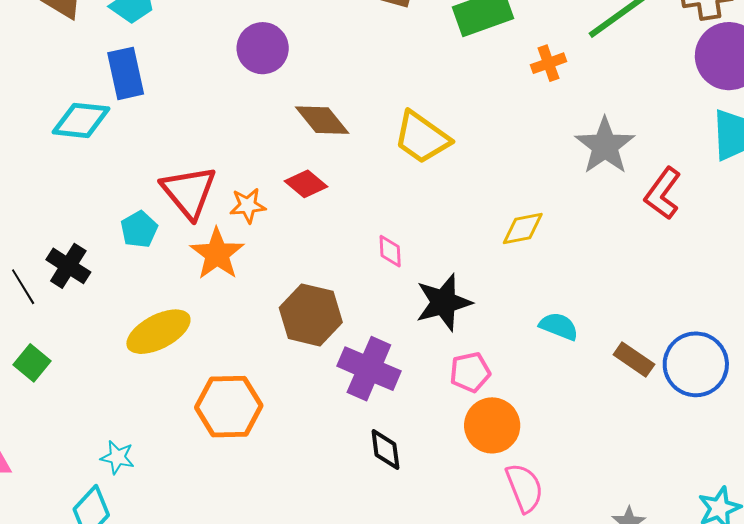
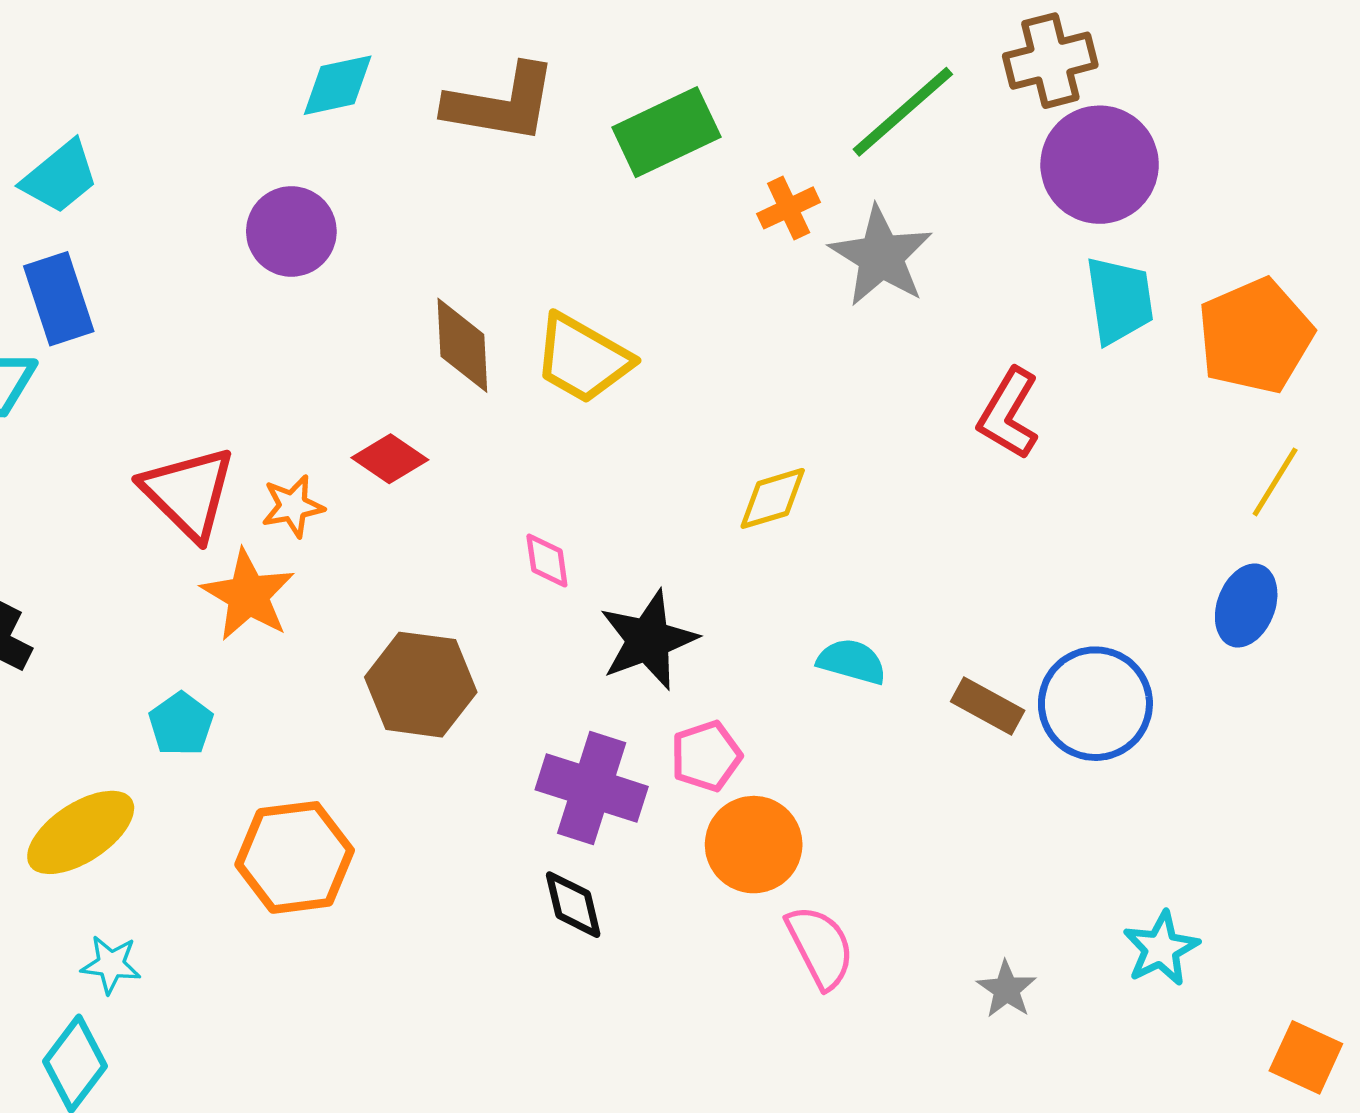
brown diamond: (322, 120) -> (462, 345), moved, turned 42
gray star: (605, 146) -> (881, 256), moved
cyan pentagon: (139, 229) -> (181, 724), moved
yellow ellipse: (158, 332) -> (81, 832), moved
purple cross: (369, 369) -> (592, 788), moved

